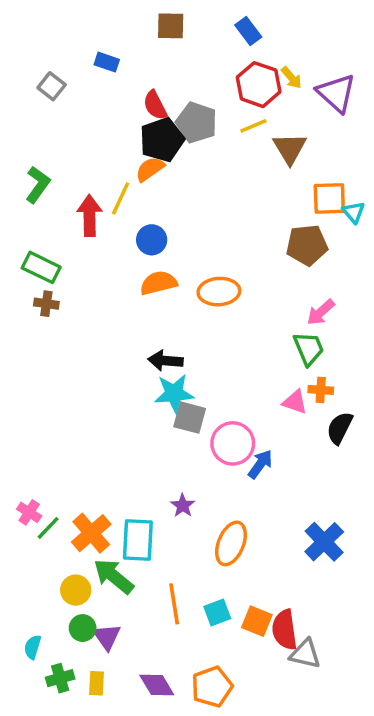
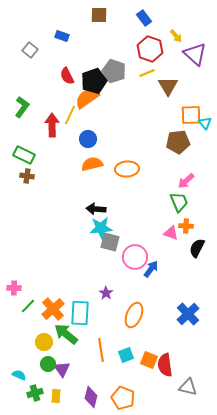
yellow arrow: (291, 78) -> (176, 36), moved
red semicircle: (155, 105) -> (67, 76), moved
orange semicircle: (150, 169) -> (87, 98), size x1.4
pink cross: (29, 512) -> (14, 288), moved, turned -32
cyan semicircle: (33, 647) -> (19, 375), turned 96
gray triangle: (305, 654) -> (188, 387), moved
purple diamond: (157, 685) -> (91, 397), turned 45
orange pentagon: (212, 687) -> (123, 398), turned -30

